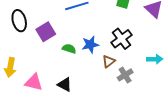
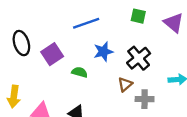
blue star: (90, 45) -> (103, 52), moved
gray cross: (125, 75) -> (145, 99), turned 35

